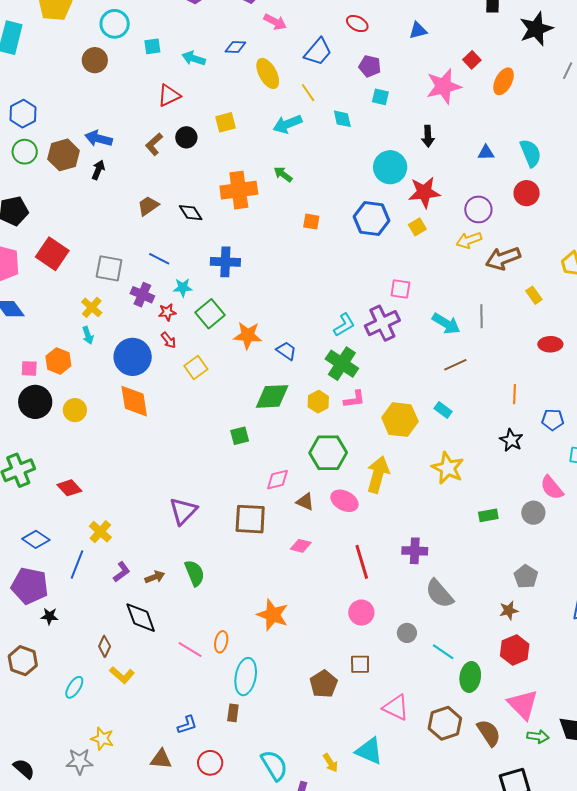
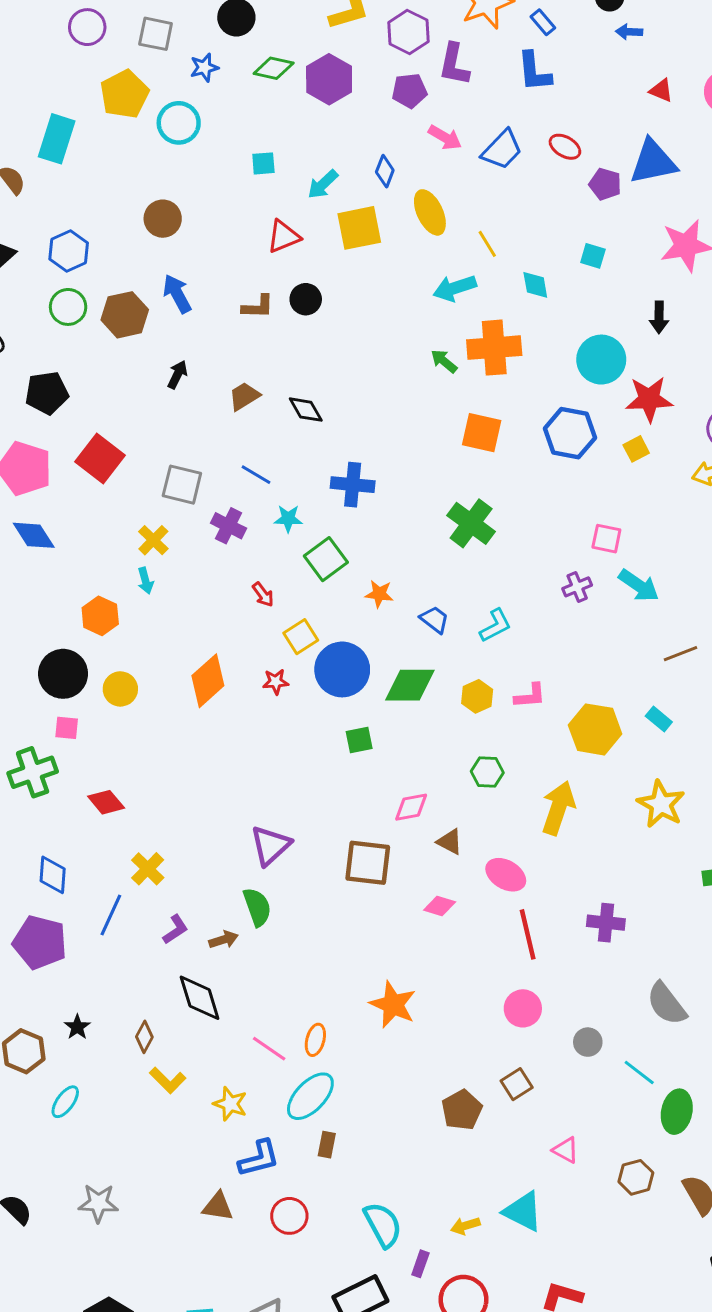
cyan circle: (115, 24) -> (179, 123), moved
blue triangle: (418, 31) -> (653, 162), size x1.8
blue diamond: (235, 47) -> (385, 171), turned -75
blue trapezoid: (318, 52) -> (502, 150), moved
cyan arrow: (194, 58) -> (323, 184), turned -65
brown circle: (95, 60) -> (163, 219), moved
purple pentagon: (370, 66) -> (605, 184), moved
yellow square: (226, 122) -> (359, 228), moved, size x1.5
blue arrow: (99, 138) -> (177, 294), turned 44
brown L-shape: (154, 144) -> (258, 307), turned -140
black arrow: (98, 170) -> (177, 375), moved
orange cross: (239, 190) -> (494, 348), moved
orange square: (311, 222) -> (482, 433), size x1.6
red star: (167, 312) -> (276, 682), moved
purple cross: (382, 323) -> (577, 587), size x0.6
cyan arrow: (446, 324) -> (639, 586), moved
cyan L-shape: (344, 325) -> (495, 626), moved
orange star: (248, 335) -> (379, 594), size x0.7
blue circle: (133, 357) -> (342, 669), moved
green cross: (342, 364) -> (471, 523), moved
pink square: (29, 368) -> (67, 728), moved
orange diamond: (134, 401) -> (208, 681), turned 54
green hexagon: (328, 453) -> (487, 772), size x0.6
pink ellipse: (344, 501) -> (506, 875), moved
blue diamond: (36, 539) -> (53, 875), turned 56
green semicircle: (195, 573) -> (257, 907), moved
gray semicircle: (439, 594) -> (667, 1004), moved
black star: (49, 616) -> (77, 1027), moved, turned 30
brown square: (360, 664) -> (517, 1084), turned -35
cyan ellipse: (246, 677) -> (310, 1096), moved, turned 30
cyan ellipse: (74, 687) -> (65, 1102), moved
pink triangle: (396, 707) -> (566, 1150), size x0.7
brown hexagon: (445, 723) -> (636, 1177), size x0.7
blue L-shape: (187, 725) -> (259, 1158), size x1.4
yellow star: (102, 739) -> (230, 1104), moved
yellow arrow: (331, 763) -> (465, 1226), turned 102

